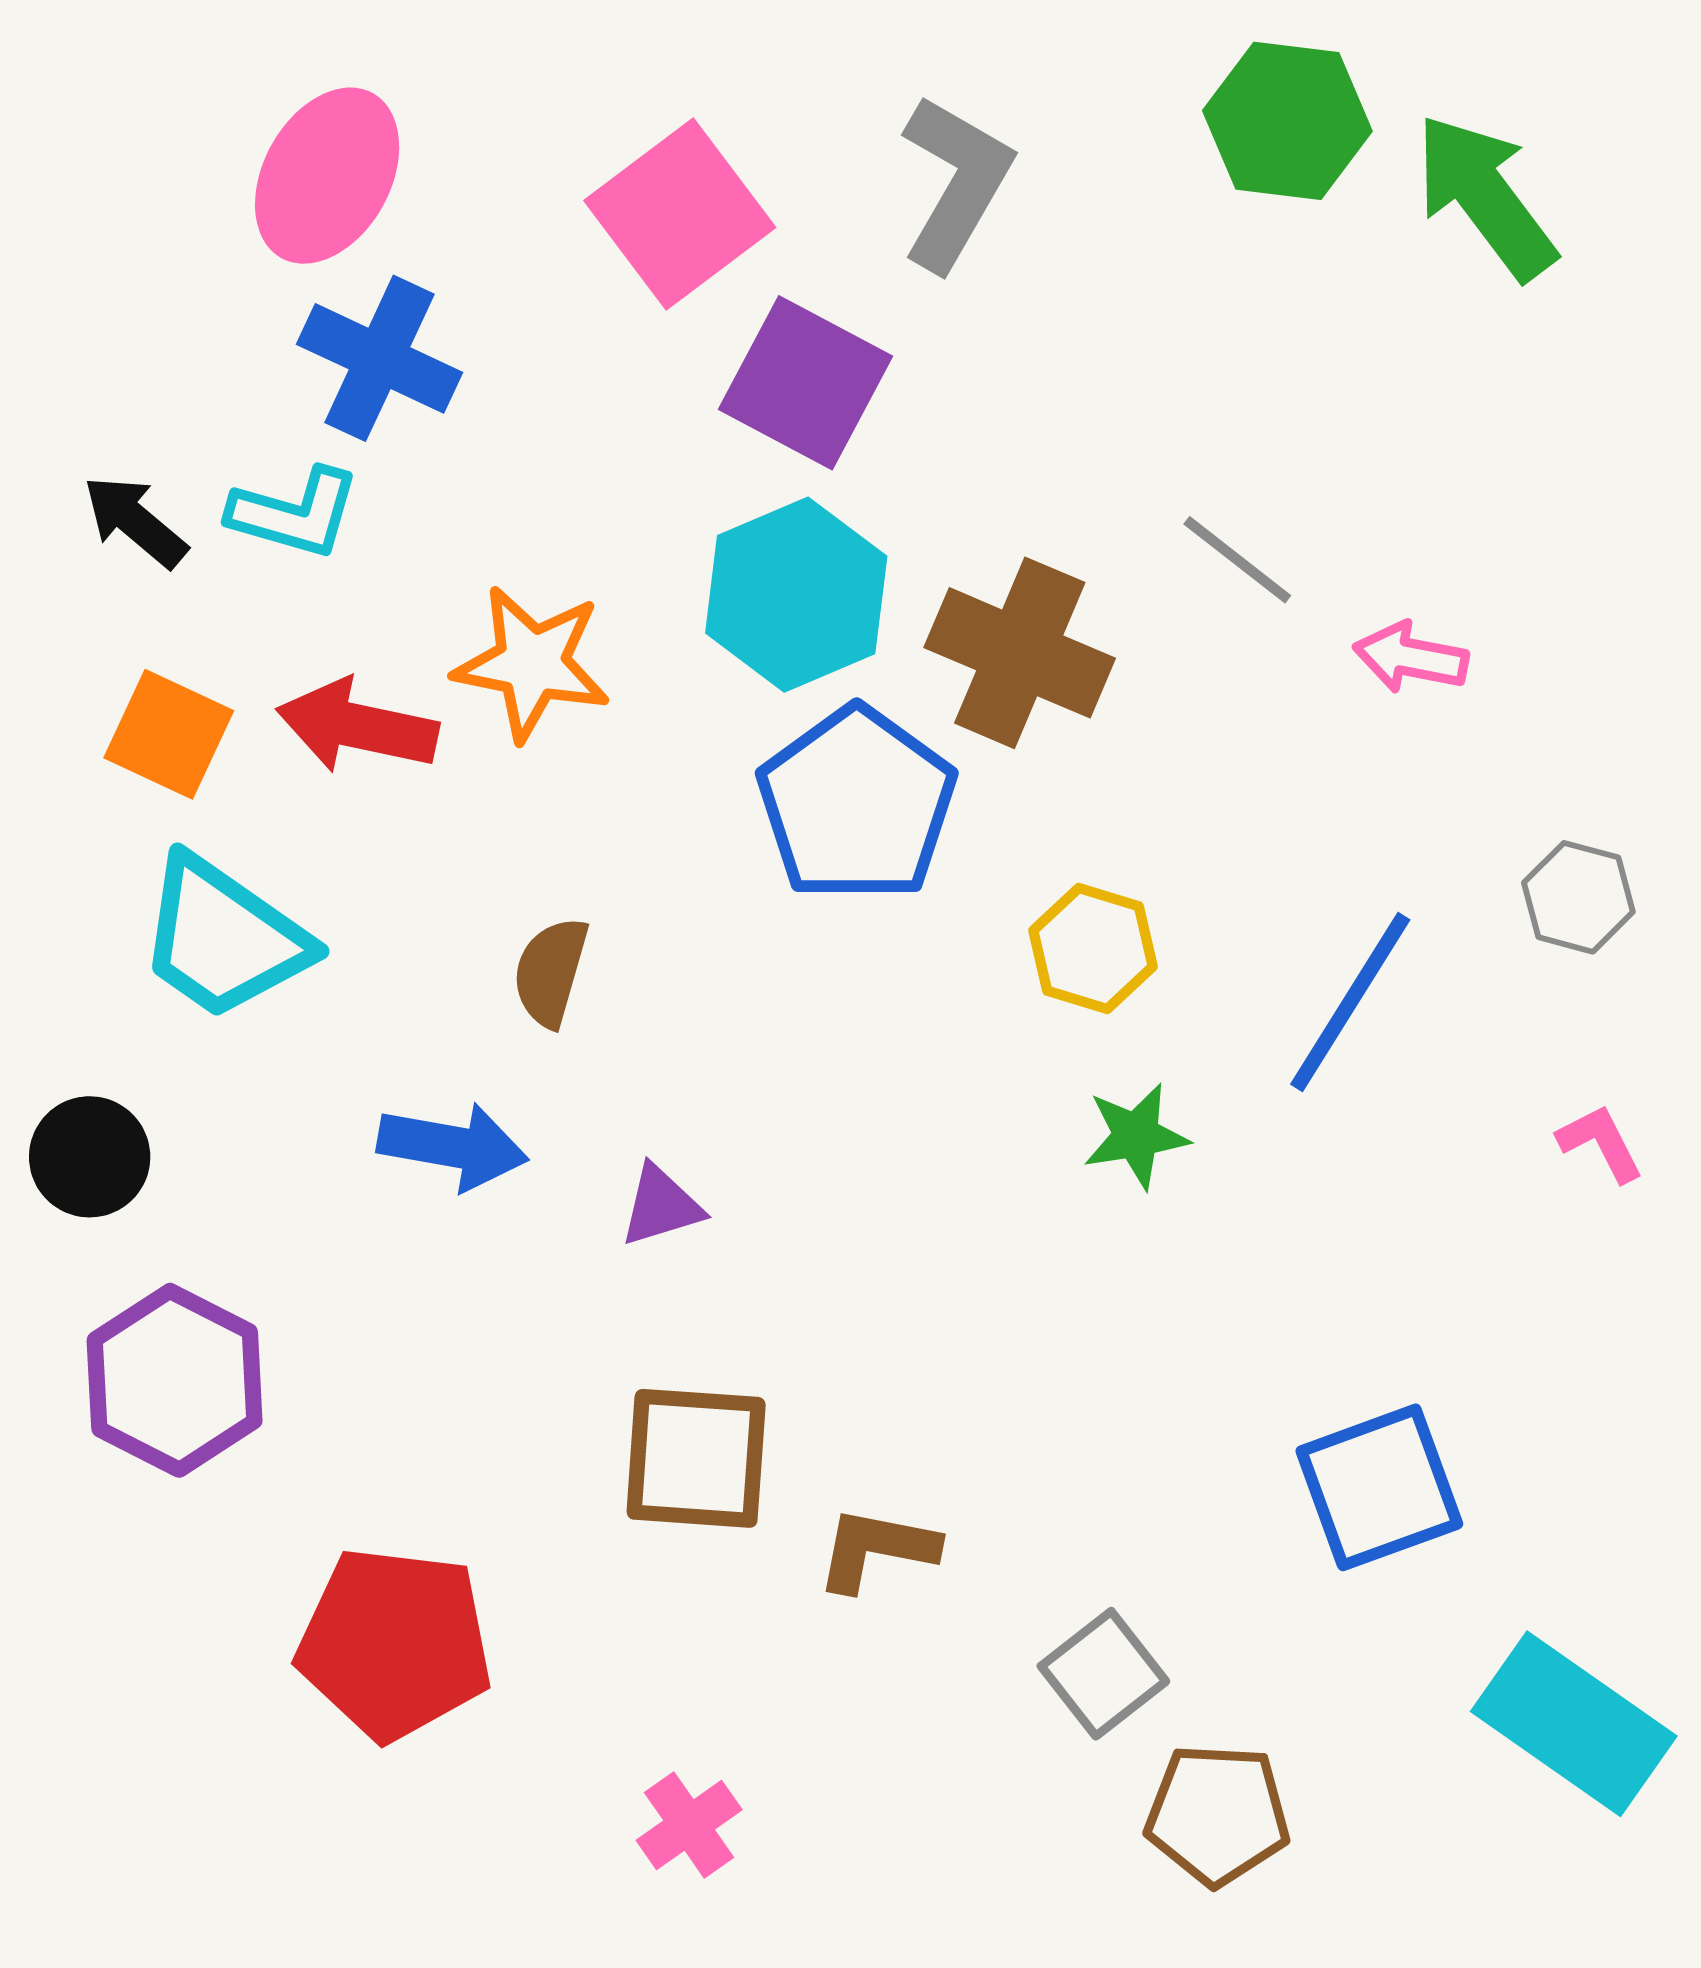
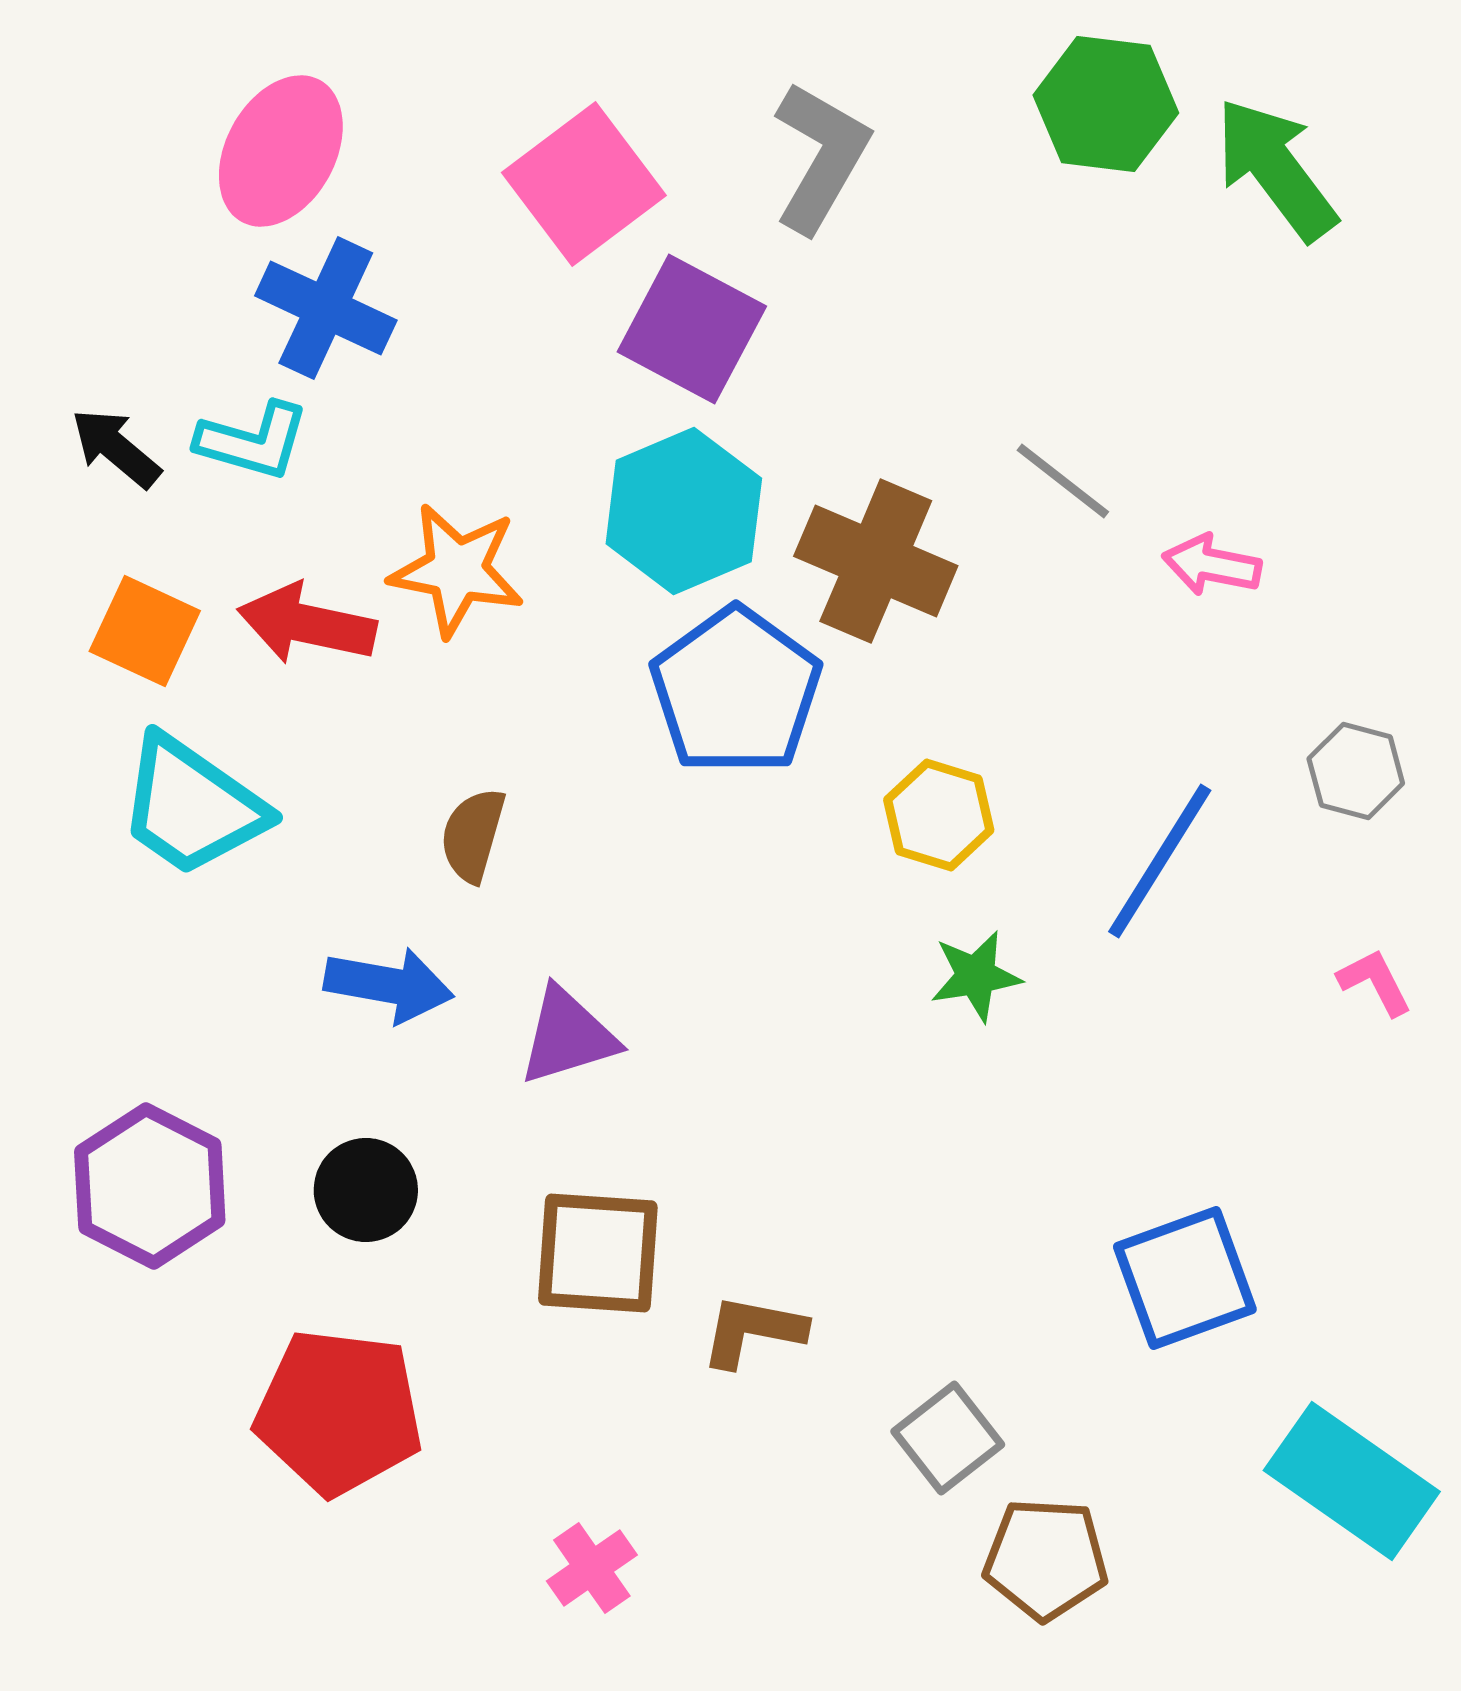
black circle: (90, 1157) -> (366, 1190), moved
purple triangle: (661, 1206) -> (568, 1036), size x1.4

